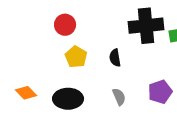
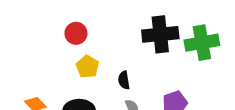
black semicircle: (115, 58) -> (124, 80), moved

